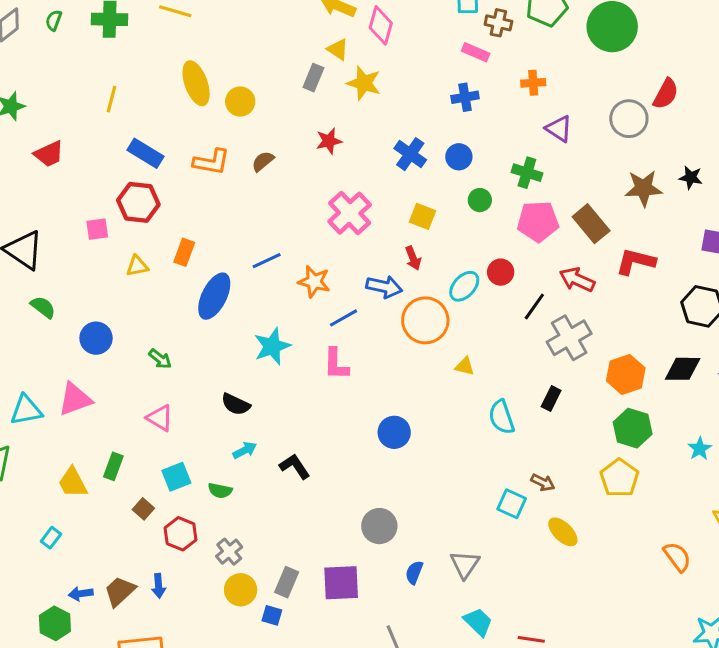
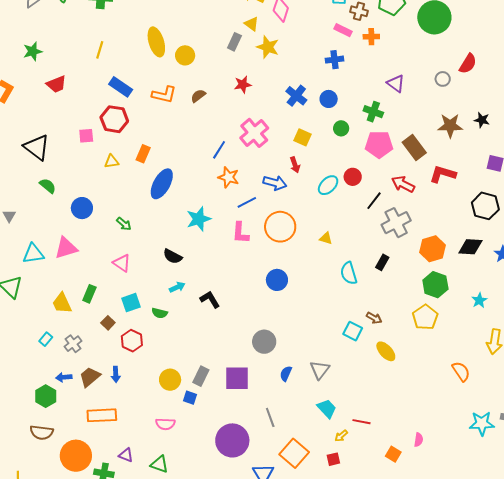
orange cross: (533, 83) -> (371, 37), moved
gray circle: (629, 119) -> (443, 79), size x0.6
blue line: (267, 261) -> (219, 150), moved, turned -36
orange circle: (425, 320) -> (280, 227), moved
gray cross: (229, 552) -> (73, 344), moved

